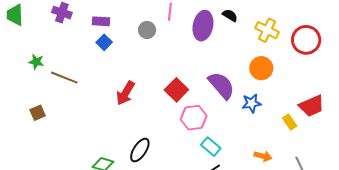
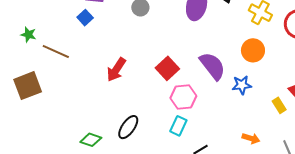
blue square: (104, 42) -> (85, 18), moved
brown square: (38, 113) -> (28, 86), size x1.8
cyan rectangle: (211, 147) -> (178, 126), moved, turned 72

